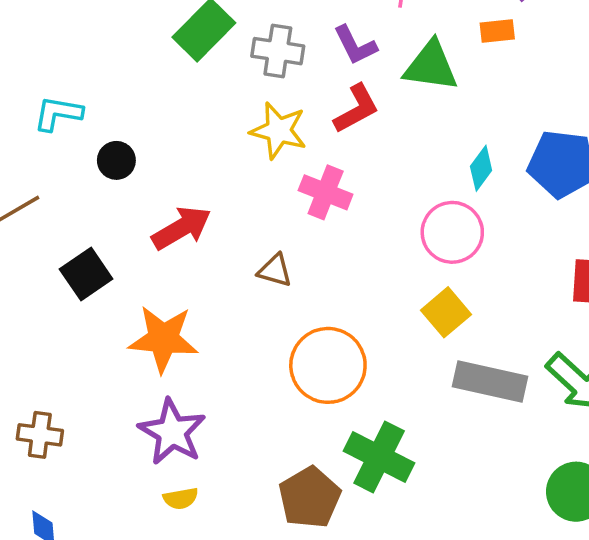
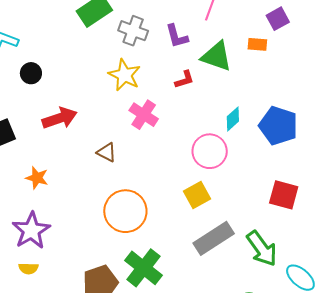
red L-shape: (356, 109) -> (184, 80), moved, size x0.7
orange star: (163, 339) -> (37, 178), size x0.6
gray rectangle: (490, 381) -> (214, 238), turned -57

